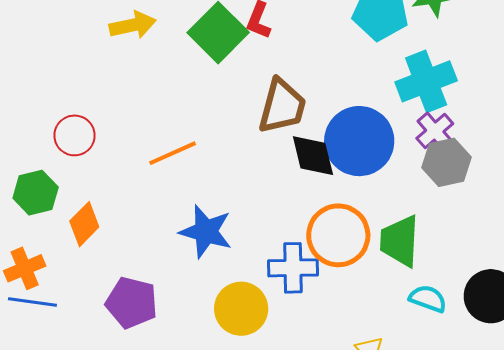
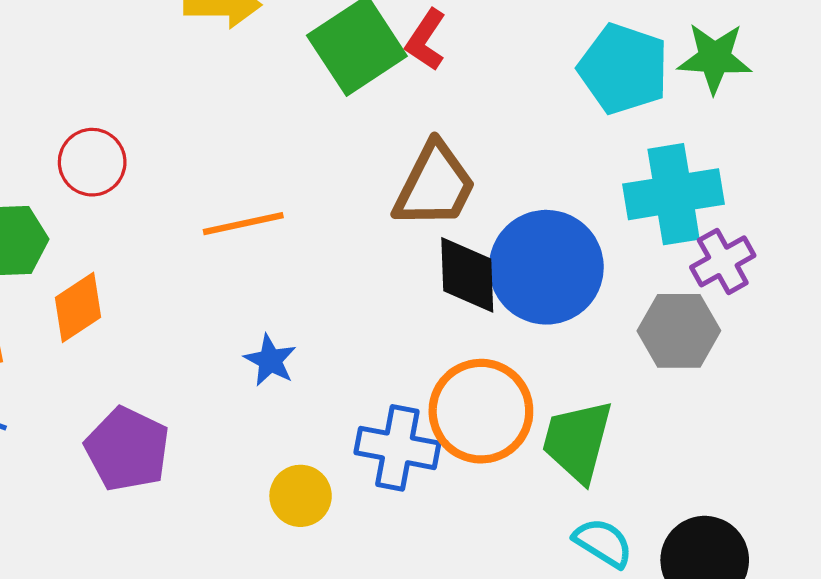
purple cross: (435, 131) -> (723, 261), moved
blue star: (206, 231) -> (270, 360), size x0.6
yellow circle: (241, 309) -> (301, 496), size x0.7

